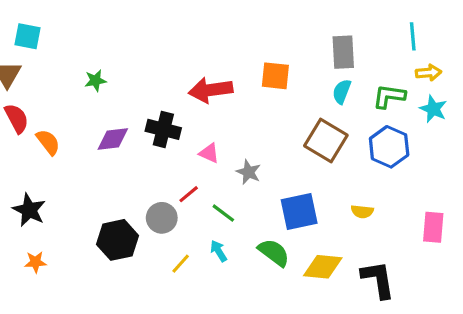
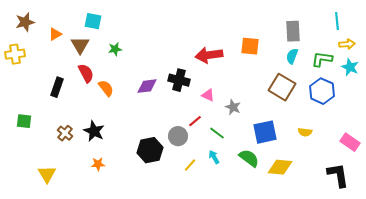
green star: (95, 81) -> (115, 49), moved
pink rectangle: (433, 227) -> (350, 142), turned -60
black L-shape: (378, 279) -> (338, 175), moved

